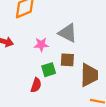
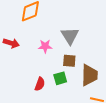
gray triangle: (68, 33) -> (70, 36), turned 30
green square: (49, 70) -> (60, 78), moved

